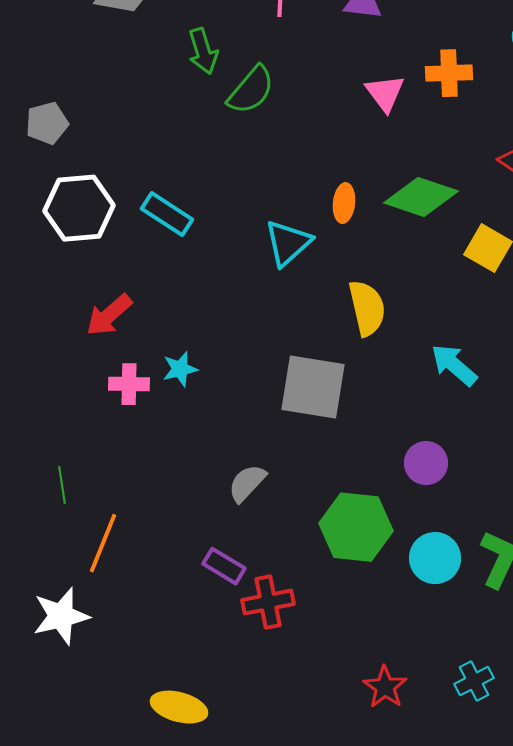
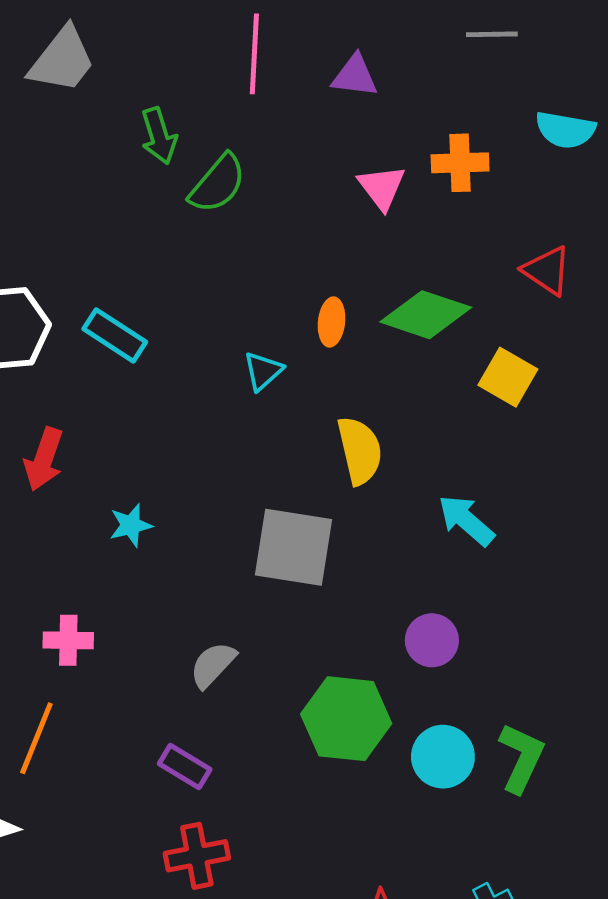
cyan triangle: (288, 243) -> (263, 371), size x0.7
red arrow: (109, 315) -> (44, 459), turned -30
pink cross: (129, 384) -> (68, 640), moved
red cross: (268, 602) -> (197, 856), moved

